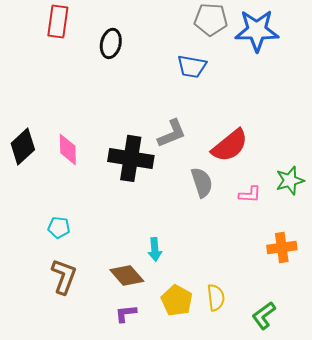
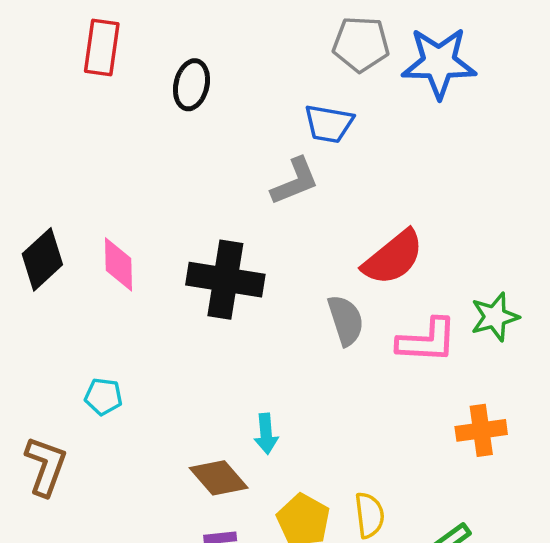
gray L-shape: (172, 133) -> (295, 181), moved
pink L-shape: (250, 194) -> (427, 341), size x1.6
brown L-shape: (64, 276) -> (46, 466), moved

